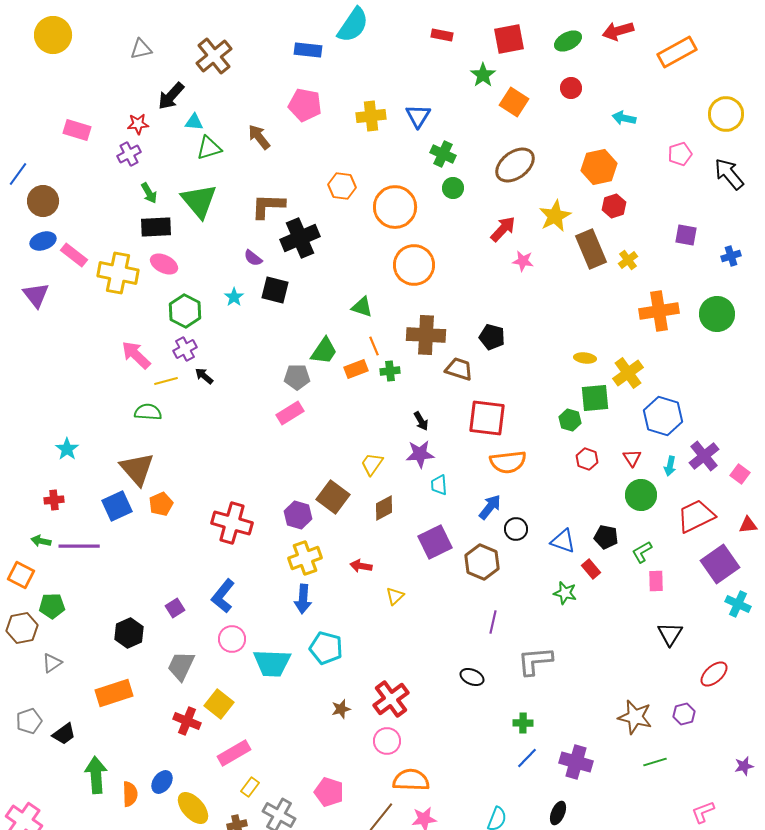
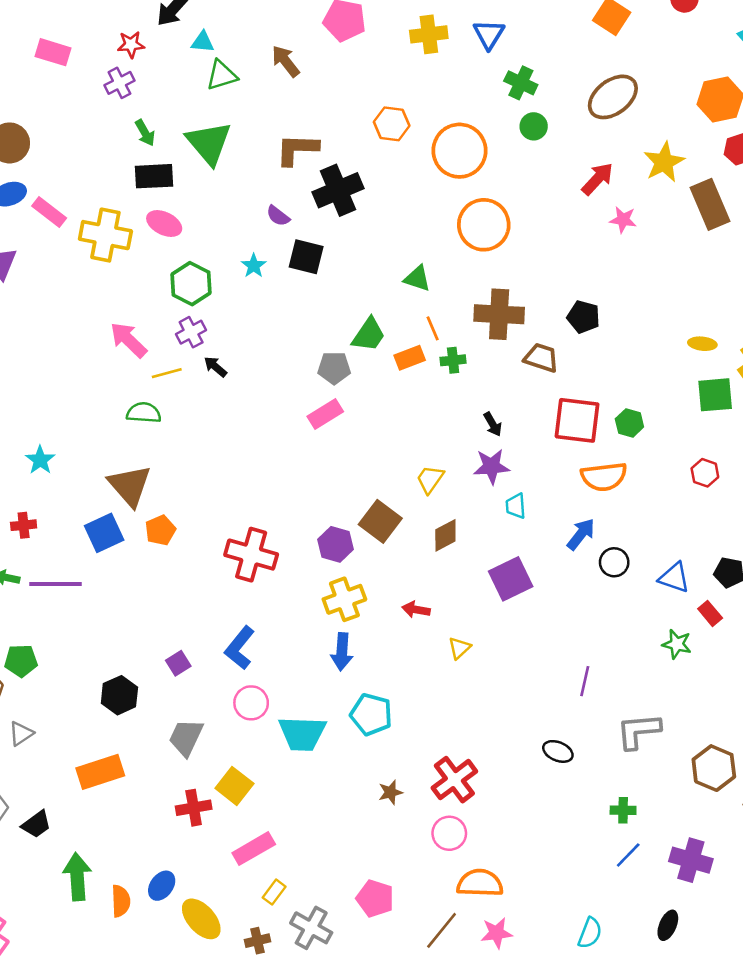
green hexagon: (570, 420) -> (629, 423), moved
brown hexagon: (482, 562) -> (714, 768), moved
red cross: (187, 721) -> (194, 808), turned -32

